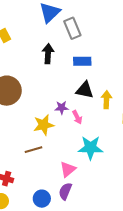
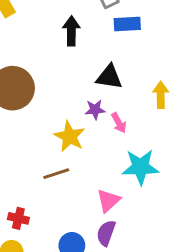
blue rectangle: (82, 61) -> (127, 24), moved
black triangle: (85, 90) -> (109, 77), moved
yellow star: (44, 125) -> (70, 136), turned -30

